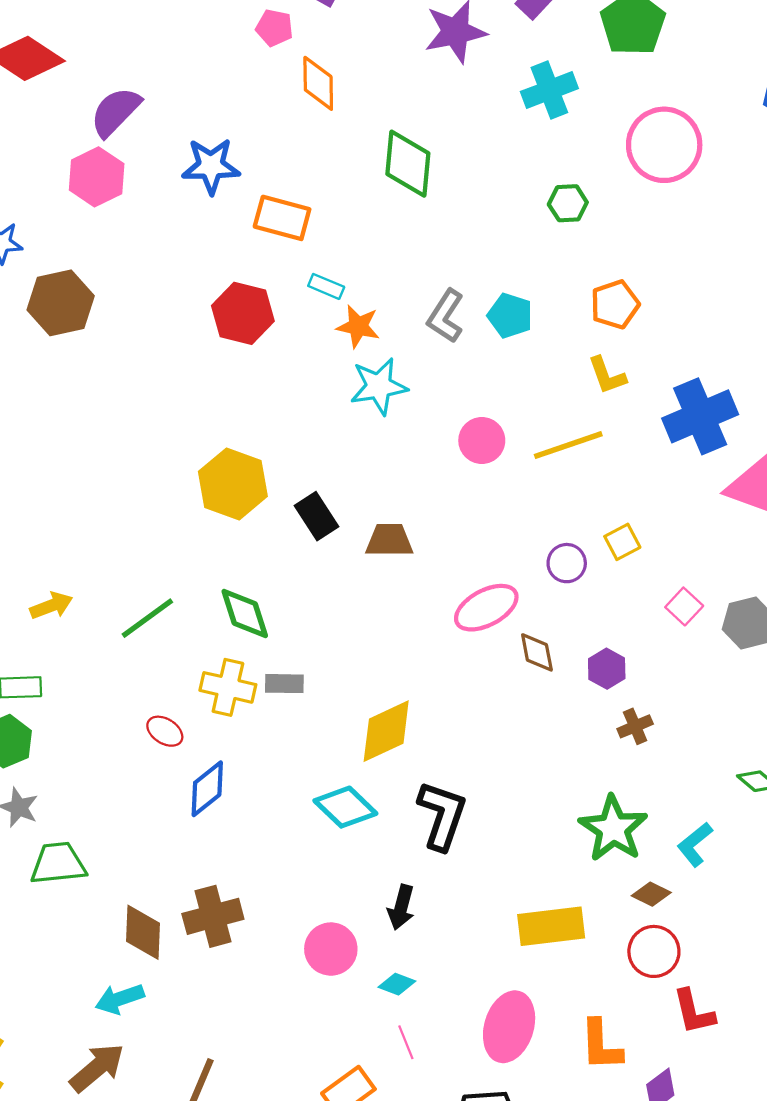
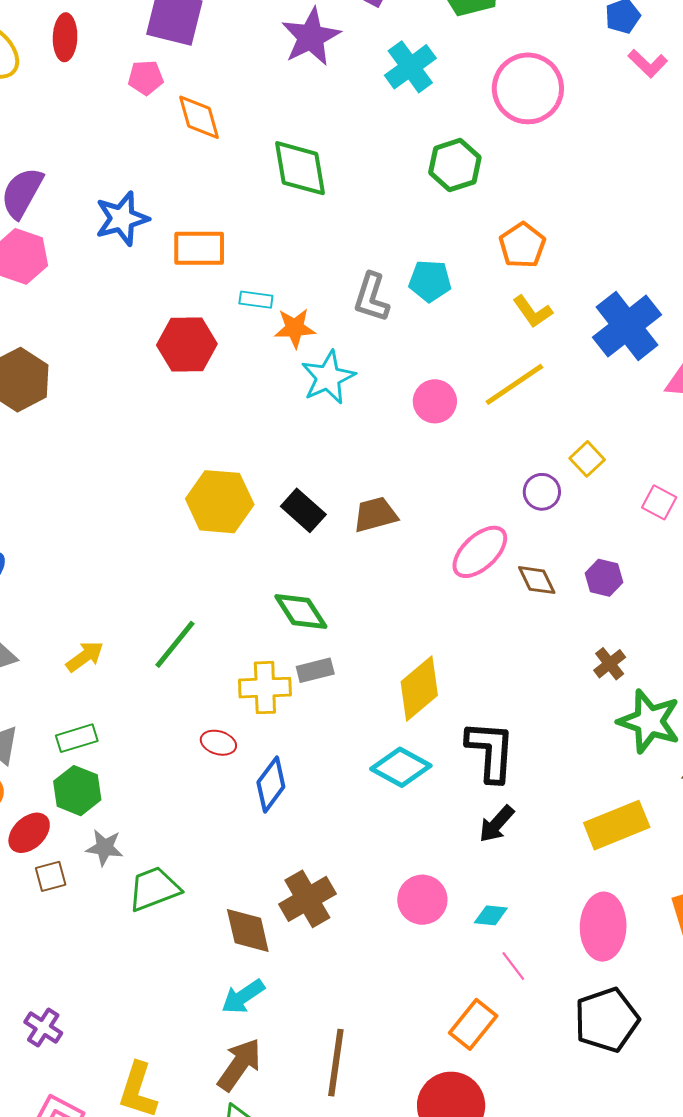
green hexagon: (568, 203) -> (455, 165), size x1.4
green diamond: (245, 613) -> (301, 612), moved
brown cross: (635, 726) -> (610, 664), moved
black arrow: (401, 907) -> (497, 824), moved, turned 42

